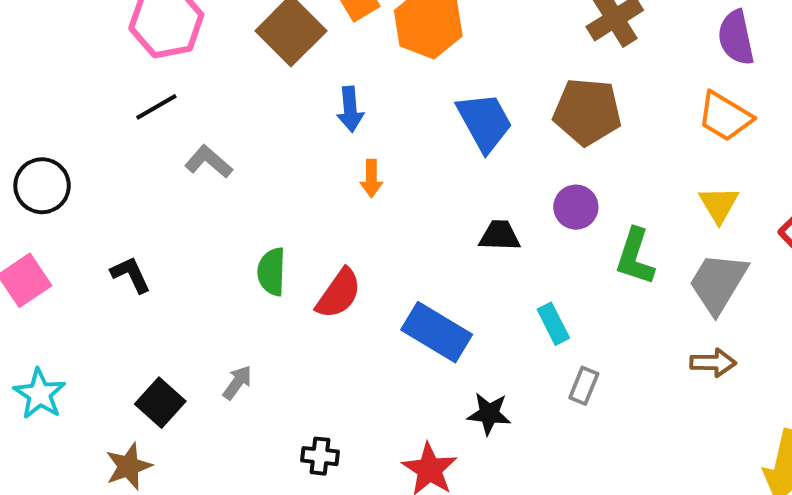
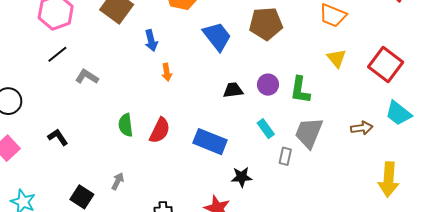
purple circle: (576, 207) -> (268, 85), moved
gray trapezoid: (718, 283) -> (309, 133), moved
brown arrow: (713, 363) -> (362, 128), moved

